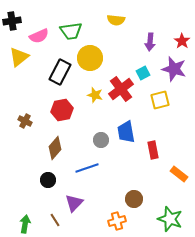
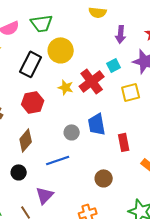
yellow semicircle: (116, 20) -> (98, 12), moved
brown circle: (134, 199) -> (104, 178), moved

